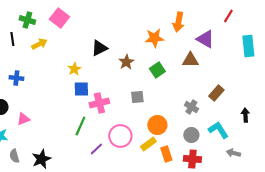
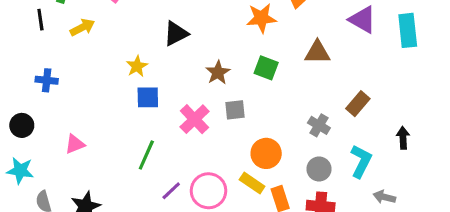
purple triangle: (205, 39) -> (363, 20), moved
brown star: (126, 62) -> (218, 72), moved
green square: (157, 70) -> (266, 68), turned -35
pink cross: (99, 103) -> (195, 119), moved, turned -30
pink triangle: (23, 119) -> (75, 144), moved
cyan L-shape: (218, 130) -> (361, 161), turned 60
pink circle: (120, 136) -> (209, 191), moved
yellow rectangle: (148, 144) -> (252, 183), turned 70

